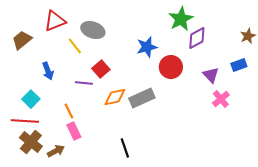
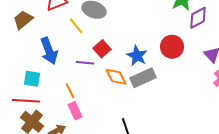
blue star: (147, 47) -> (137, 56), moved, turned -30
blue arrow: (48, 71) -> (49, 51), size x1.5
orange diamond: (115, 97) -> (116, 77), turned 75
cyan square: (31, 99) -> (32, 79), turned -36

